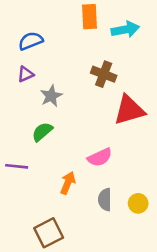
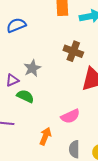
purple triangle: (26, 74) -> (12, 80), moved
green semicircle: (42, 132) -> (25, 96), turned 66

